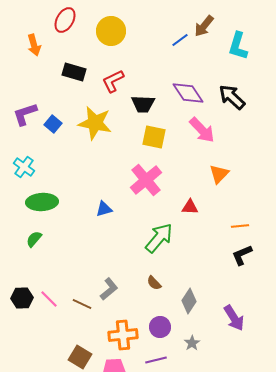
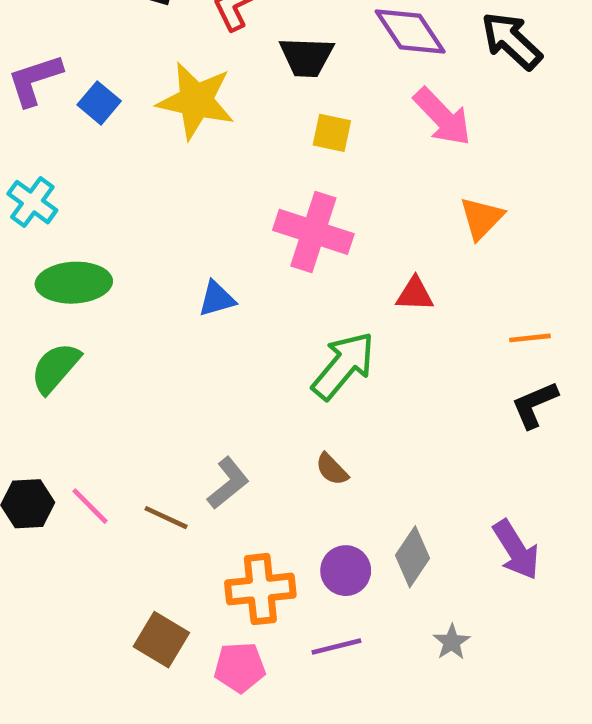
yellow square: (154, 137) -> (332, 133), size x0.7
pink cross: (146, 180) -> (313, 232), turned -32
green semicircle: (34, 239) -> (55, 368), size x1.4
gray diamond: (189, 301) -> (412, 557), moved
gray star: (192, 343) -> (452, 642), moved

